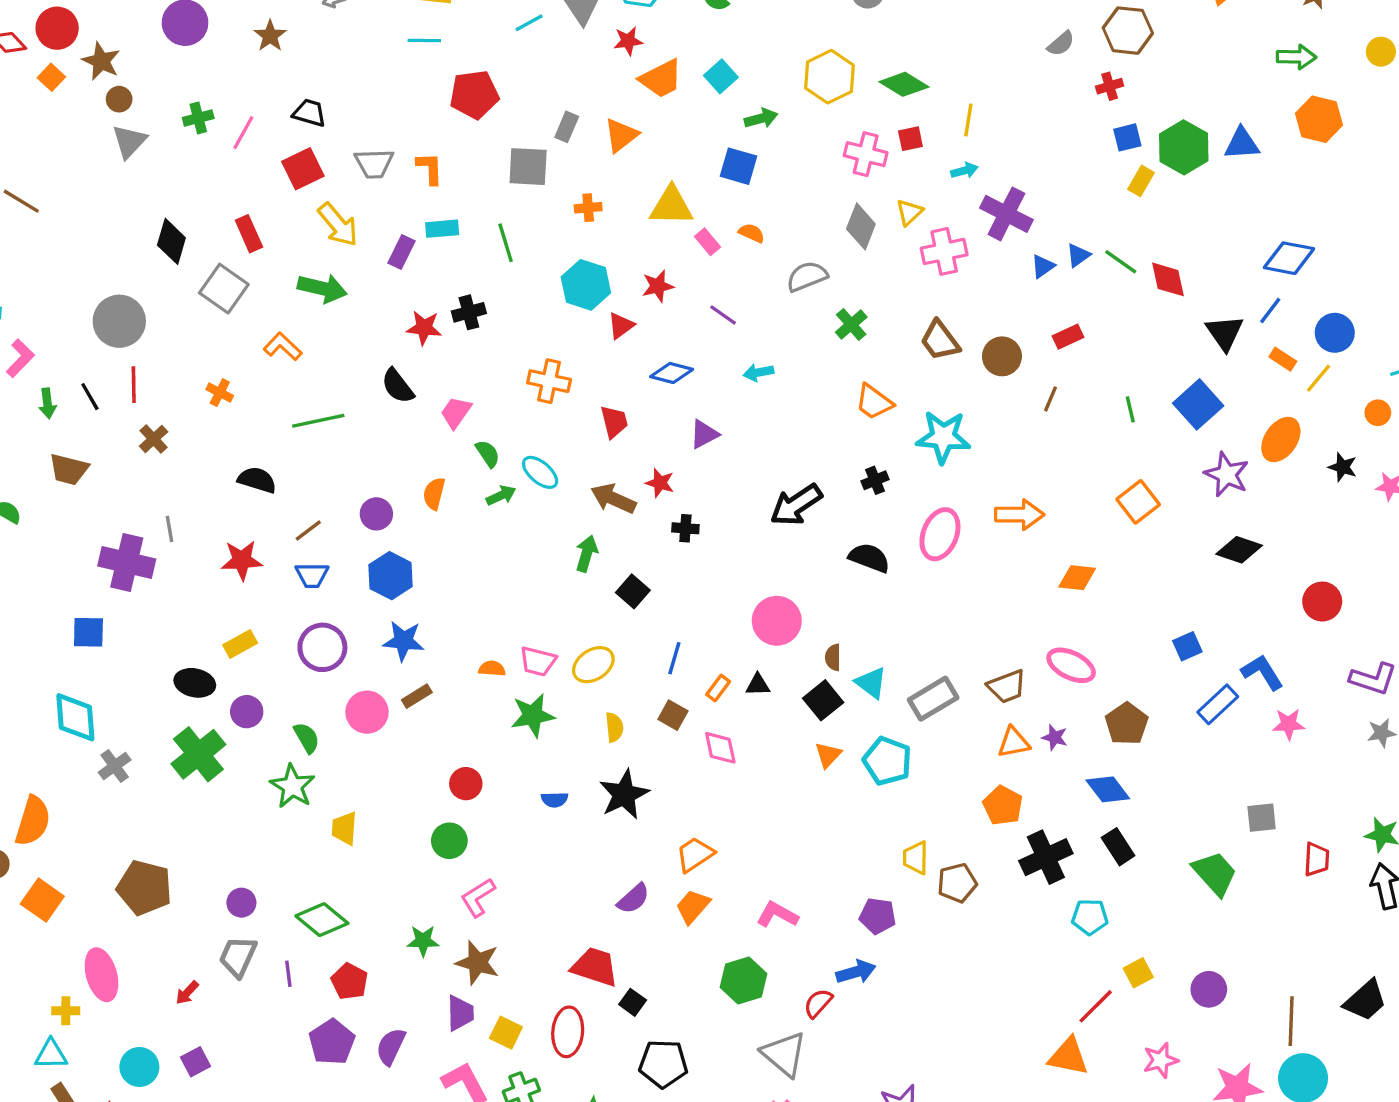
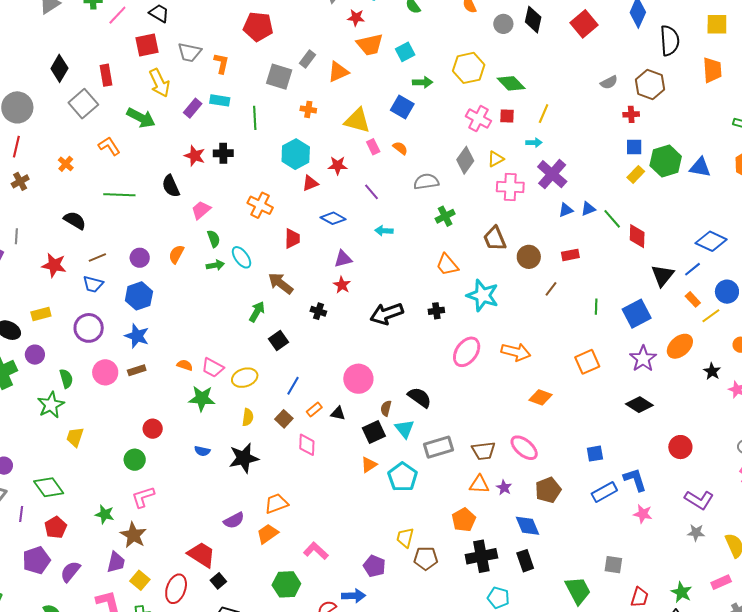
red star: (660, 483) -> (342, 285), moved
black semicircle: (869, 558) -> (420, 397), moved

